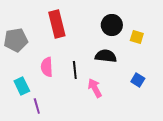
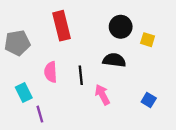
blue square: (138, 80) -> (149, 100), moved

